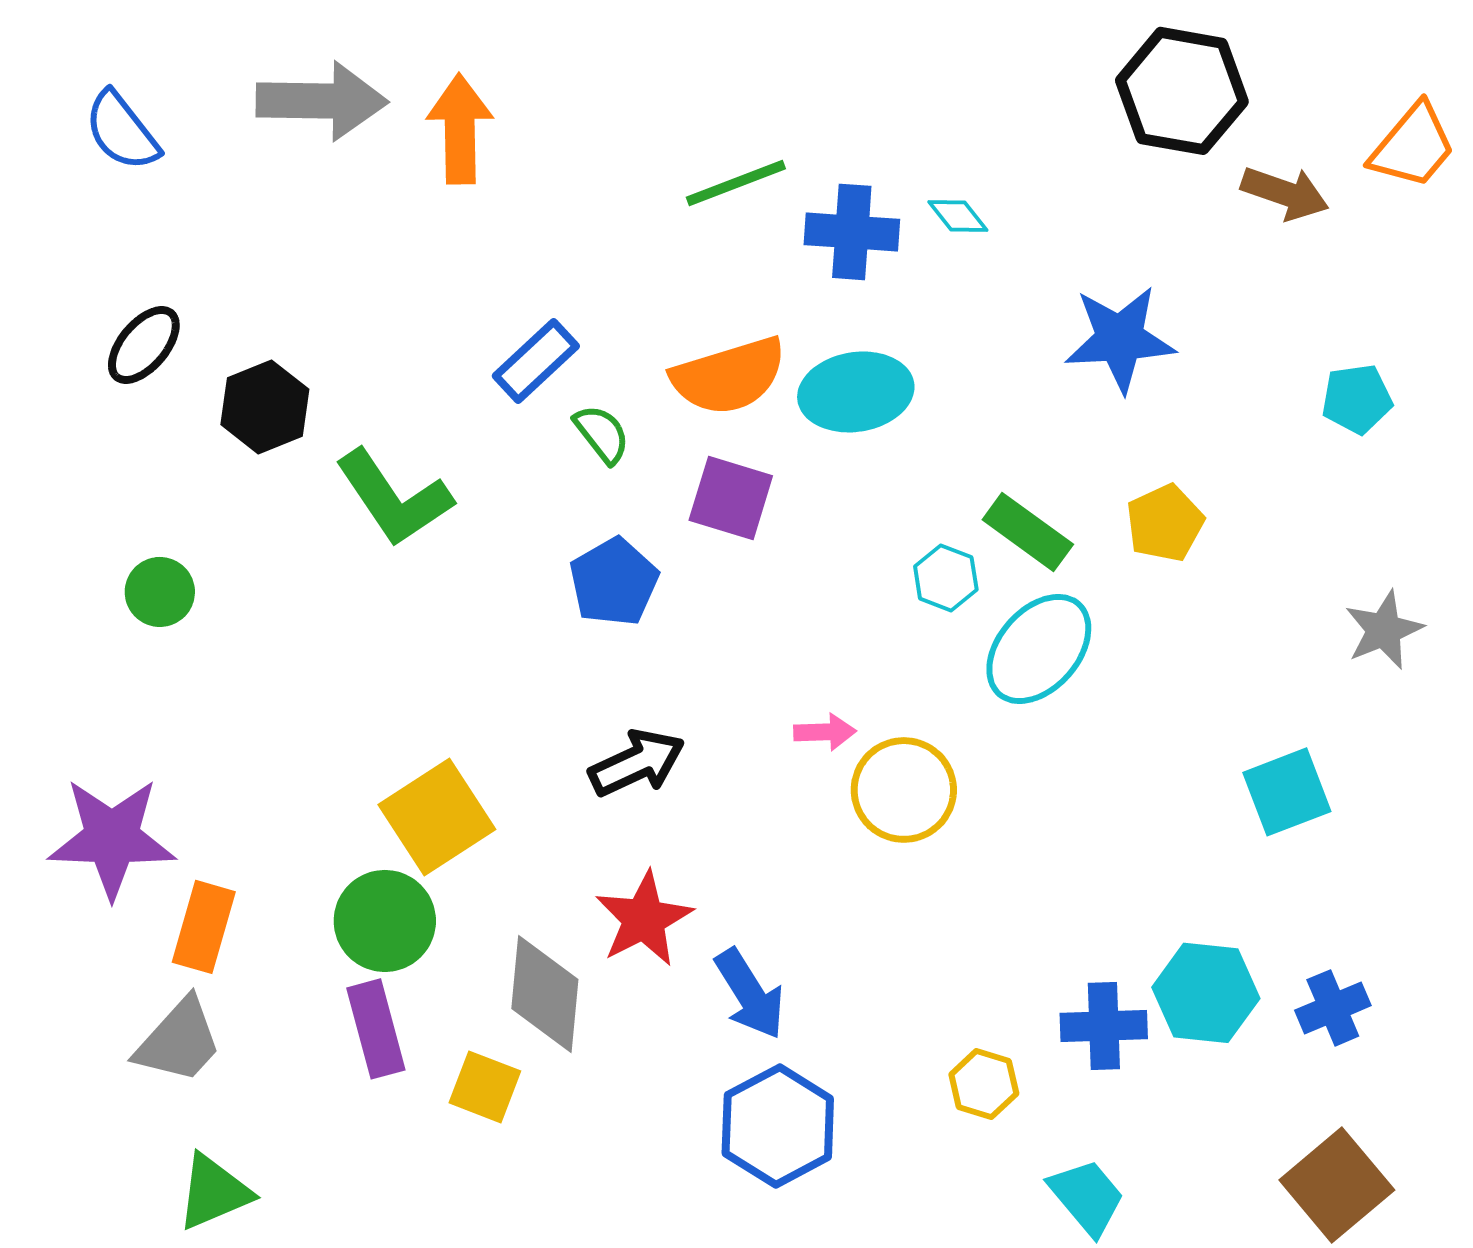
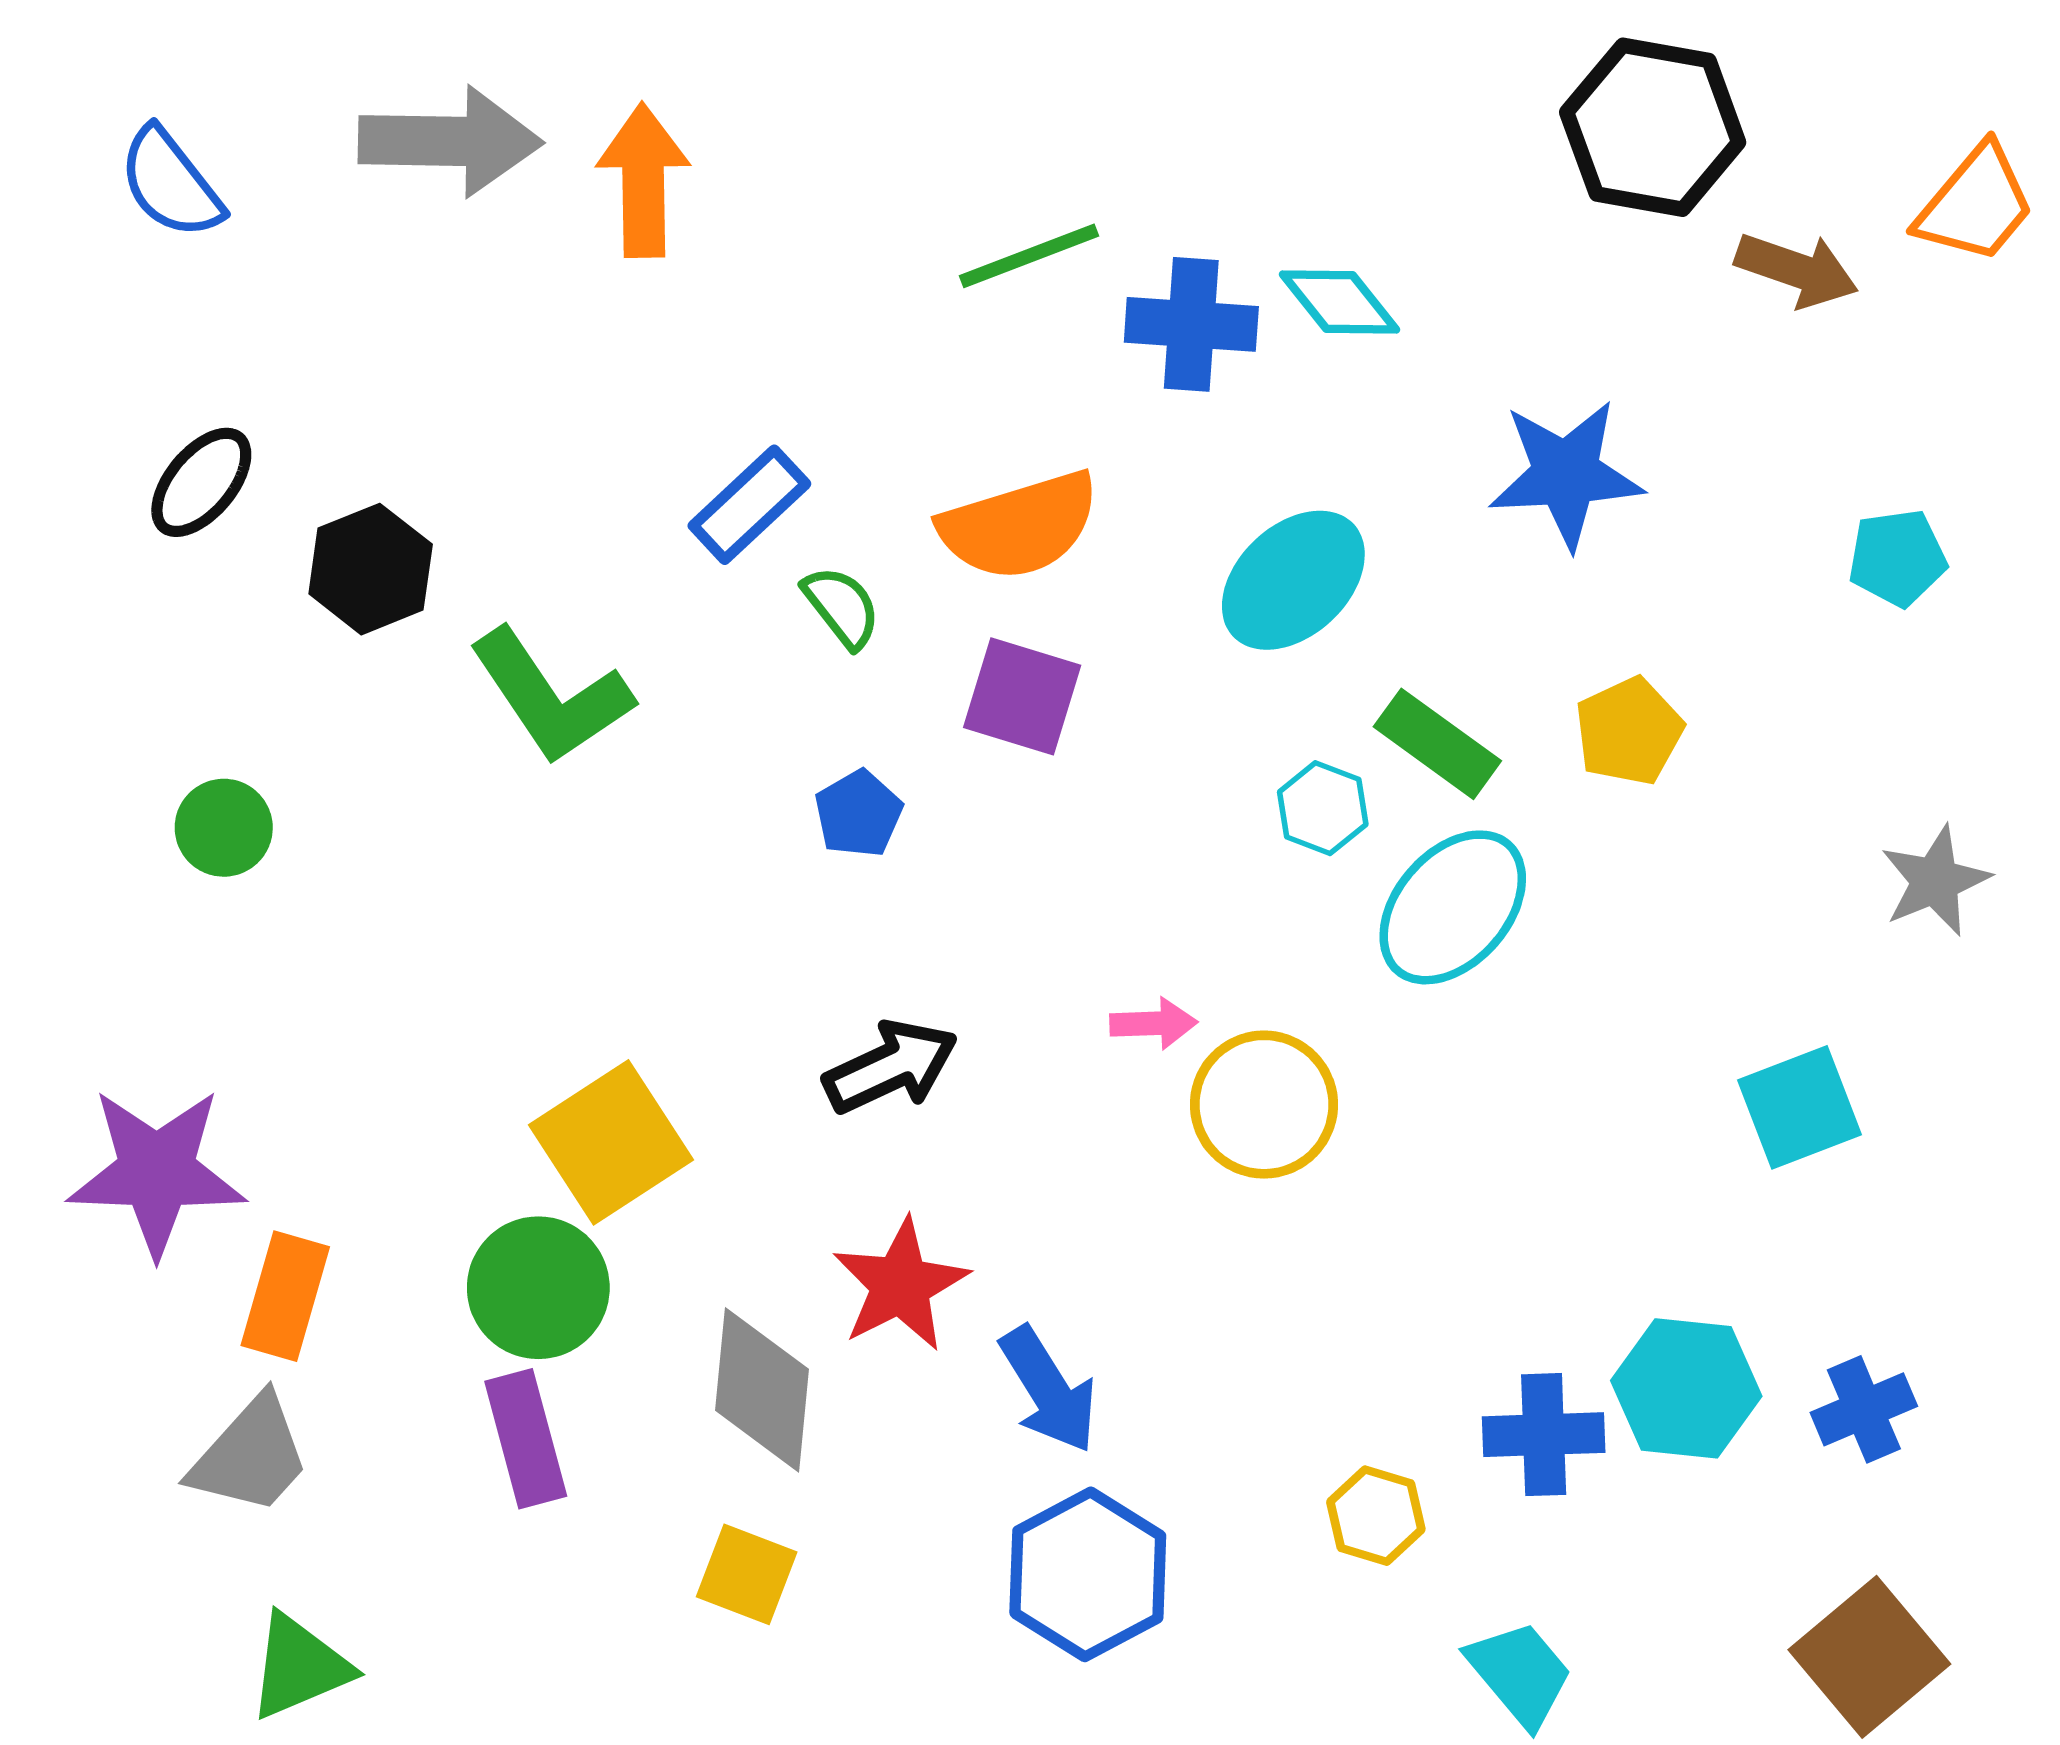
cyan diamond: (958, 216) -> (1339, 302), size x1.4
cyan ellipse: (856, 392) -> (1293, 580), moved, turned -34
blue pentagon: (614, 582) -> (858, 814), size x0.7
yellow square: (485, 1087) -> (747, 1574), moved

